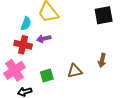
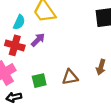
purple arrow: (44, 39) -> (38, 40), turned 144

